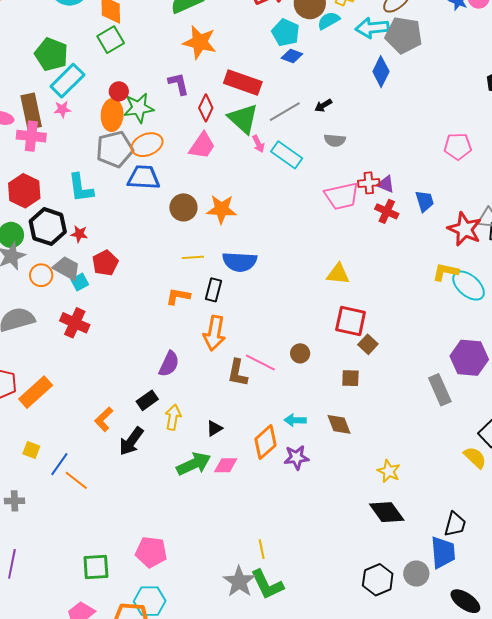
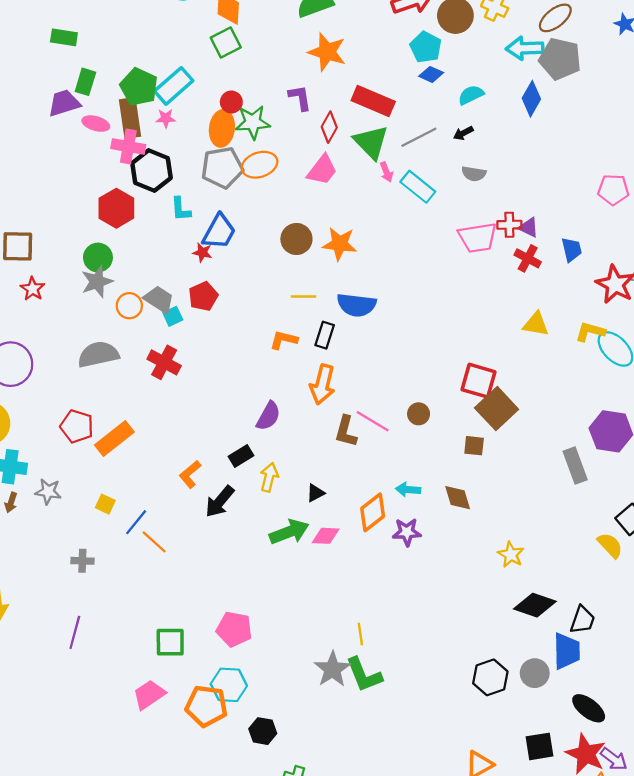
cyan semicircle: (329, 21) -> (471, 95), moved
green pentagon: (51, 54) -> (139, 87), moved
blue trapezoid: (144, 177) -> (219, 232), moved, turned 112
cyan L-shape: (81, 188) -> (181, 209), size x0.7
black hexagon: (48, 227) -> (152, 170), moved
red star: (79, 234) -> (202, 252), moved
yellow triangle: (338, 274) -> (536, 324), moved
brown square: (368, 344) -> (497, 409), size x1.8
black diamond: (387, 512) -> (535, 605), moved, turned -39

